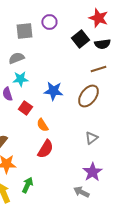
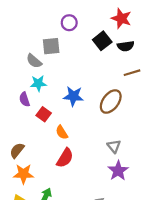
gray square: (24, 31) -> (51, 46), moved
gray semicircle: (16, 58) -> (34, 61), turned -119
brown line: (98, 69) -> (132, 73), moved
gray triangle: (91, 138) -> (114, 146), turned -32
purple star: (92, 172) -> (118, 171), moved

